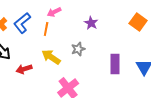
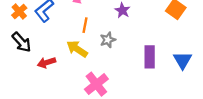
orange line: (46, 29) -> (85, 25), moved

